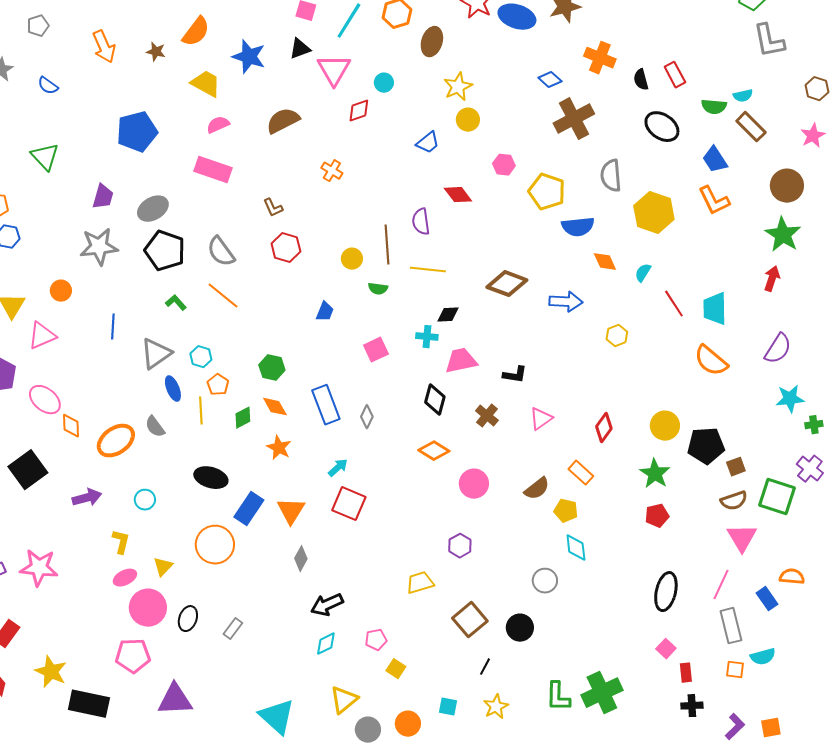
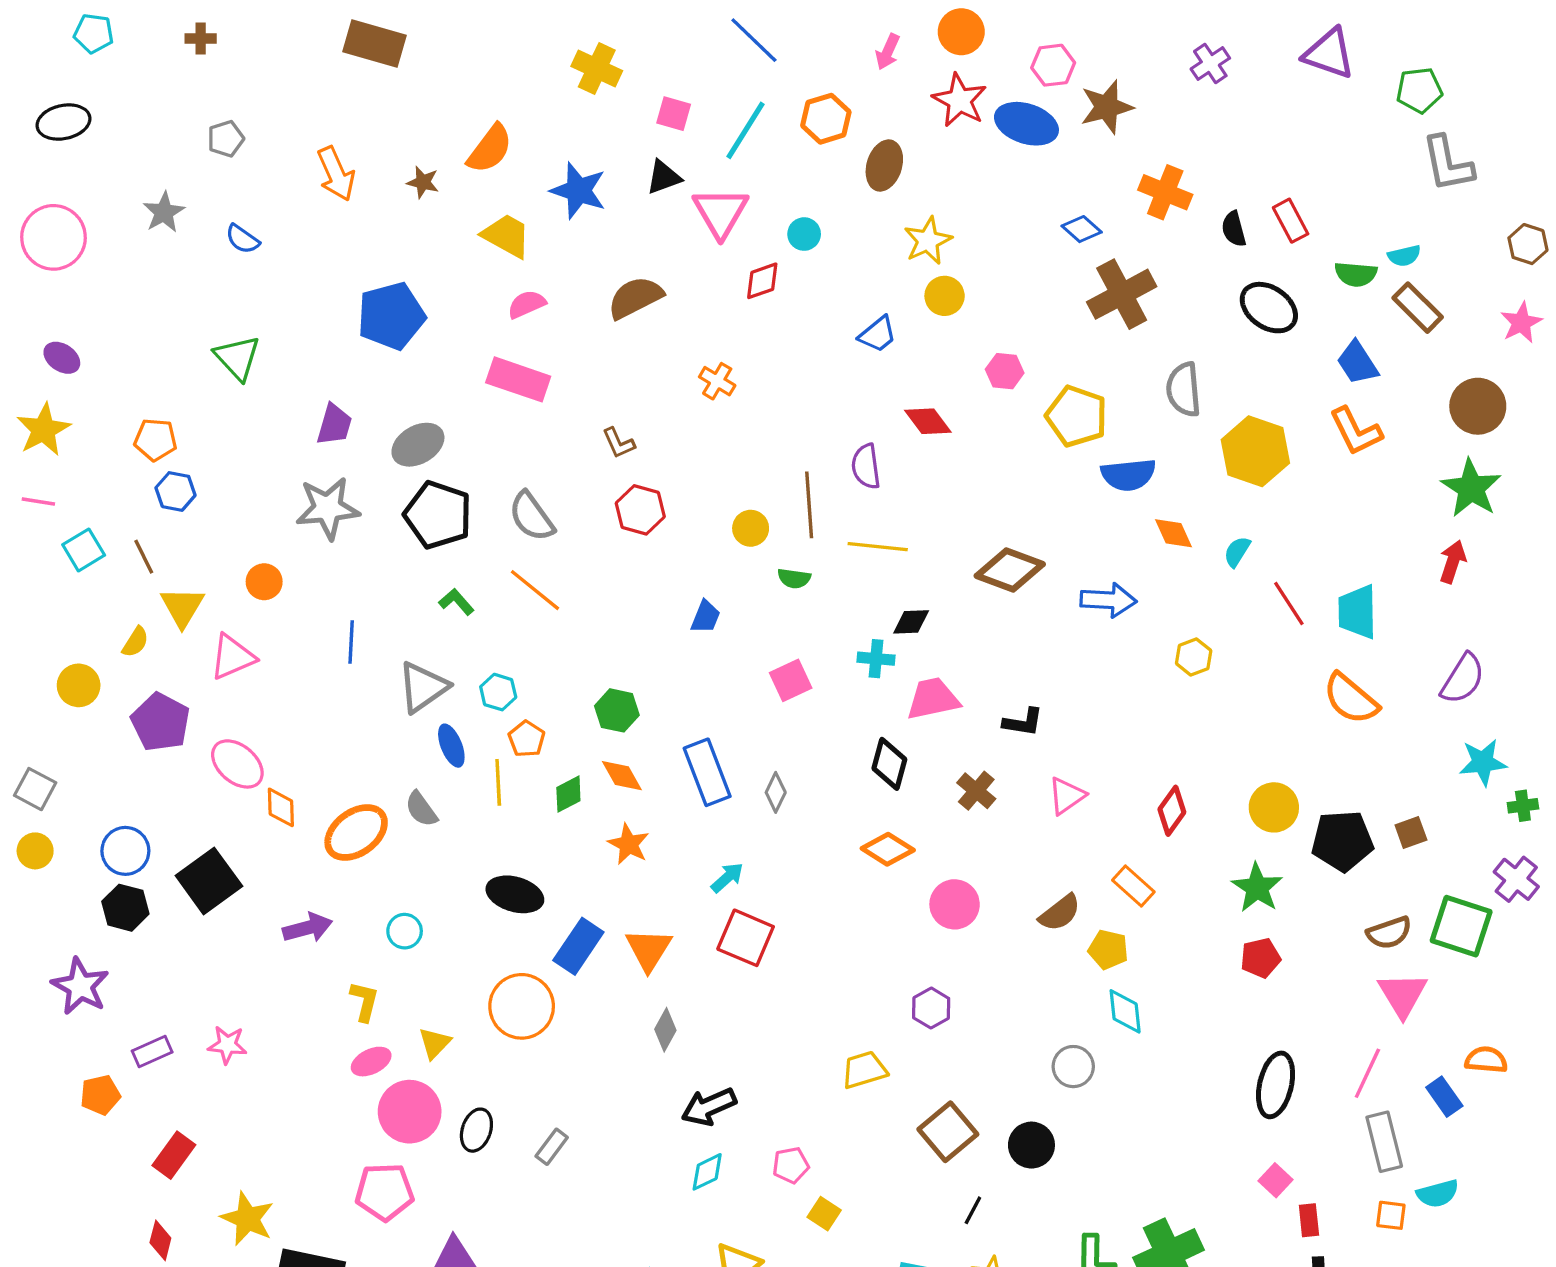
brown square: (736, 467) -> (1411, 832), moved
pink star: (39, 568) -> (227, 1045), size x0.6

